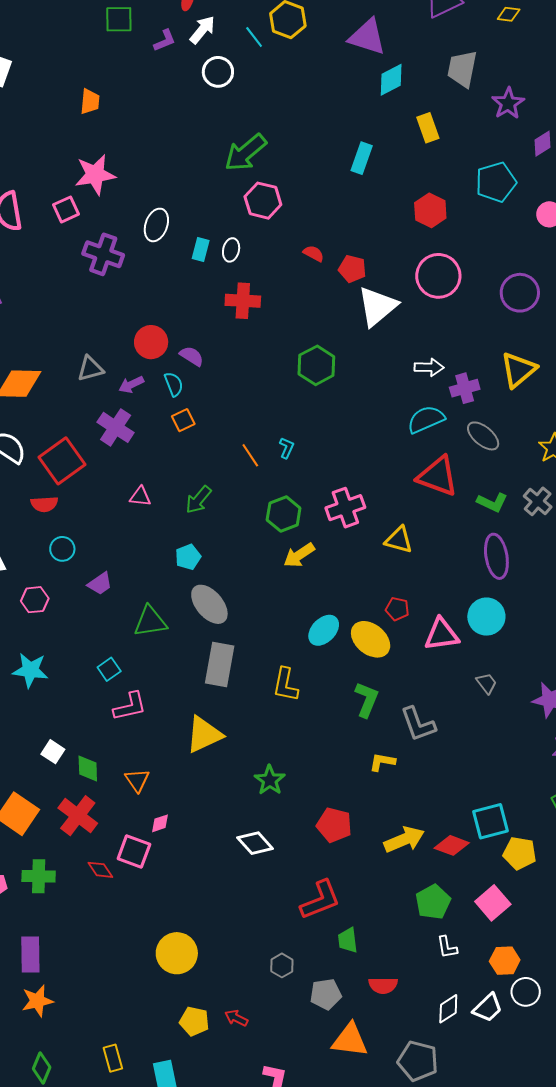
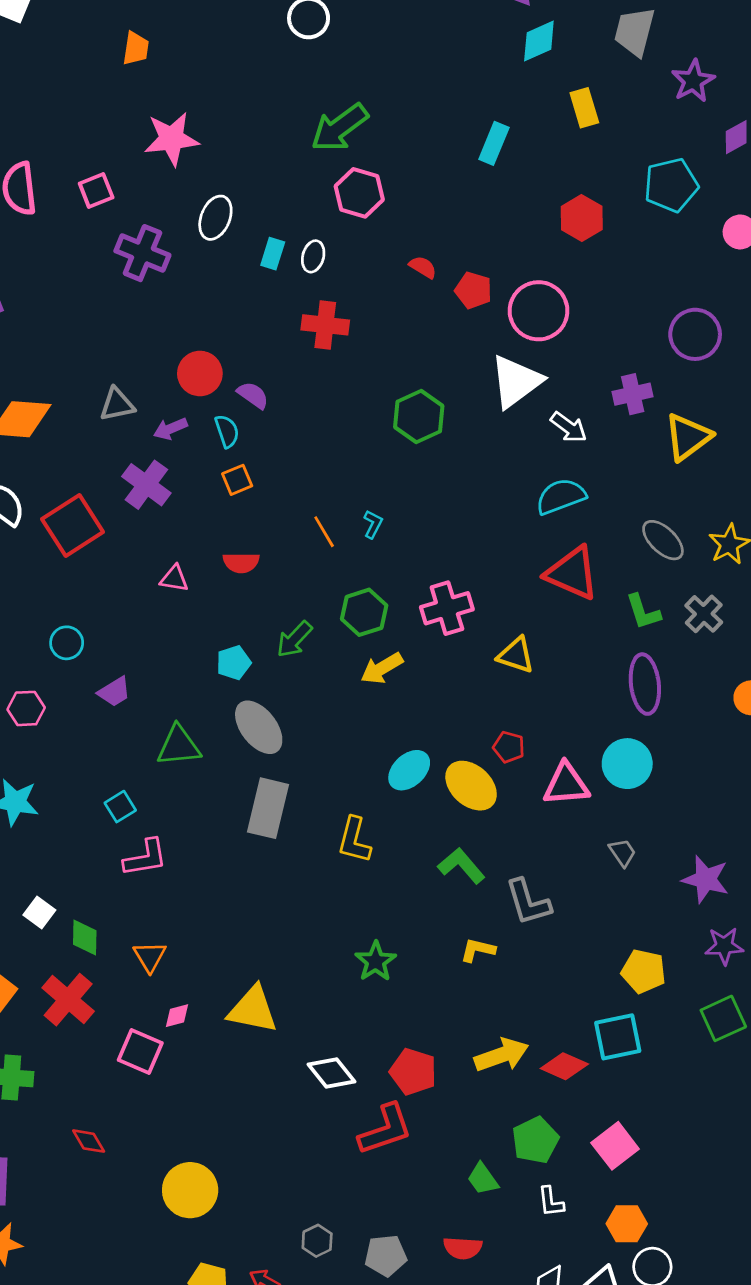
pink star: (95, 175) -> (171, 139), moved
pink circle: (438, 276) -> (539, 311), moved
white triangle: (377, 306) -> (516, 381), moved
white arrow: (429, 367) -> (569, 427), turned 32
purple cross: (465, 388) -> (633, 394), moved
gray ellipse: (483, 436) -> (663, 540), moved
green arrow: (198, 500) -> (294, 639), moved
green L-shape: (492, 502) -> (643, 612), turned 44
red semicircle: (44, 504) -> (241, 563), moved
green L-shape: (367, 700) -> (461, 866), turned -66
yellow triangle: (204, 735) -> (253, 1010), moved, turned 33
green star: (270, 780) -> (376, 961), moved
red pentagon: (334, 825) -> (413, 1072), moved
white diamond: (255, 843) -> (332, 1073), moved
yellow pentagon: (520, 853) -> (644, 971), moved
red diamond: (100, 870) -> (89, 1141), moved
green trapezoid: (348, 940) -> (483, 1179), moved, turned -32
gray hexagon: (282, 965) -> (317, 1241), moved

